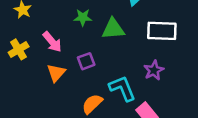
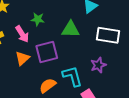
green star: (83, 17) -> (38, 19), moved
purple square: (86, 61) -> (47, 52), size x1.6

